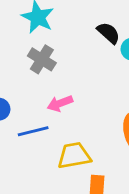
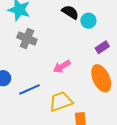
pink arrow: (60, 103) -> (62, 66), moved

